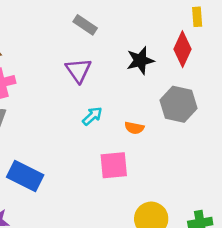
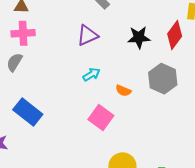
purple triangle: (78, 70) -> (88, 35), turned 30
pink square: (114, 165) -> (101, 117), turned 30

